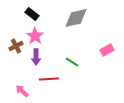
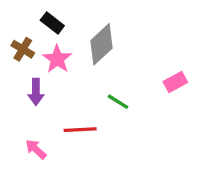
gray diamond: (76, 18) -> (102, 44), moved, turned -30
brown cross: (16, 46) -> (23, 49), moved, turned -32
purple arrow: (36, 57) -> (36, 92), moved

